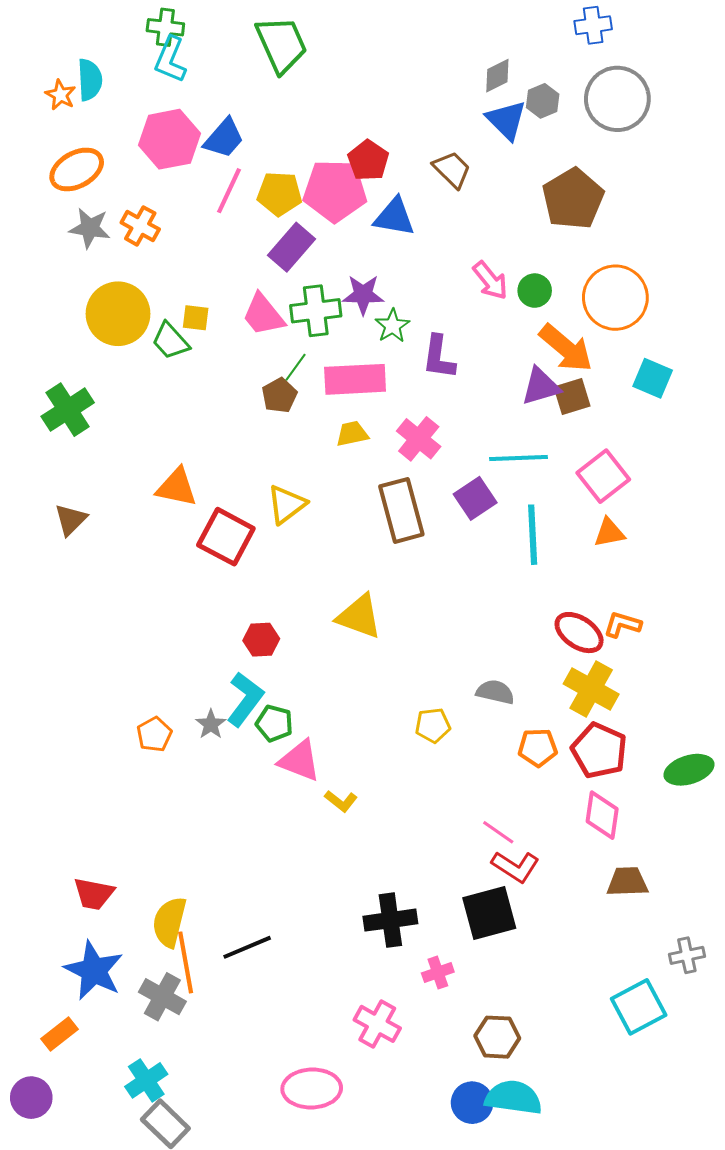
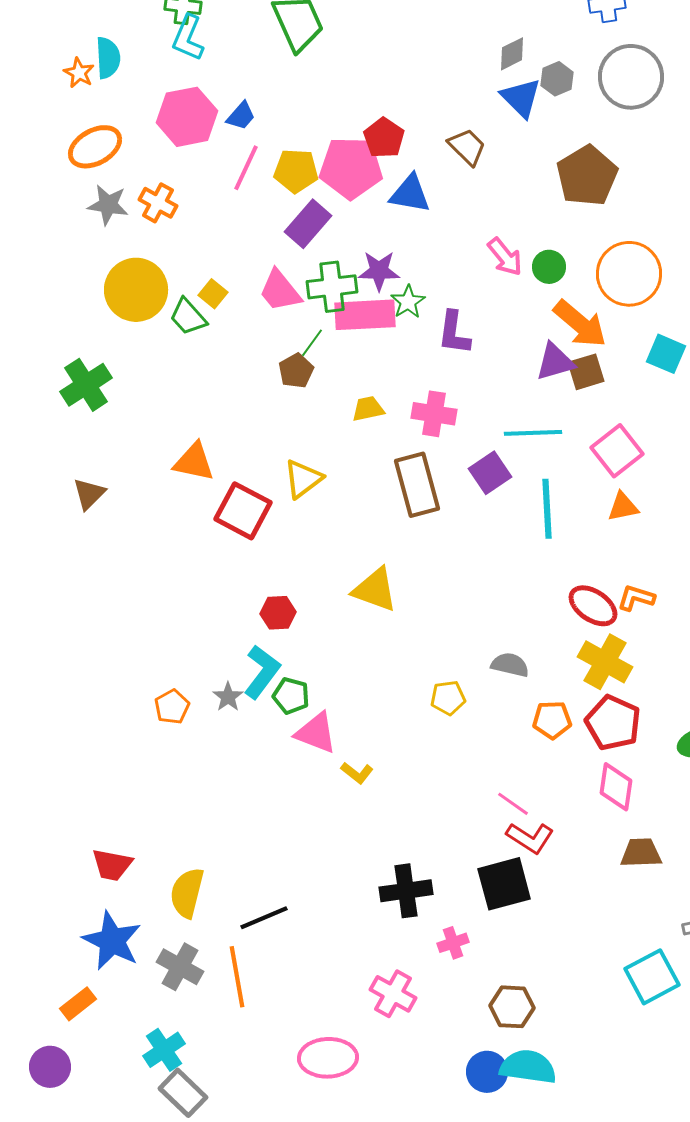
blue trapezoid: (224, 138) -> (241, 116), size x0.7
yellow square: (196, 318) -> (213, 294), turned 32
pink rectangle: (355, 379) -> (365, 315), moved
pink cross: (419, 439) -> (434, 414), turned -30
orange line: (186, 962) -> (237, 977), moved

